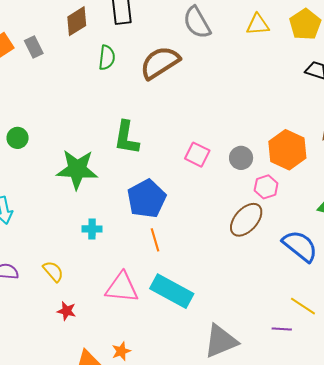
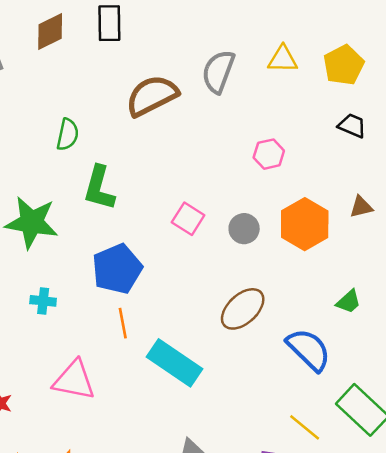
gray semicircle: (197, 22) -> (218, 72), moved, turned 44
green semicircle: (107, 58) -> (68, 135), moved
pink hexagon: (266, 187) -> (269, 154), moved
cyan rectangle: (172, 291) -> (174, 363), moved

